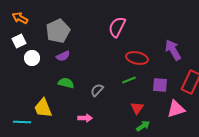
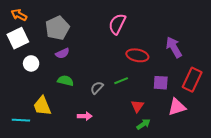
white square: (19, 41) -> (18, 38), size x1.5
white circle: (32, 58) -> (31, 63), moved
green line: (129, 80) -> (121, 81), moved

